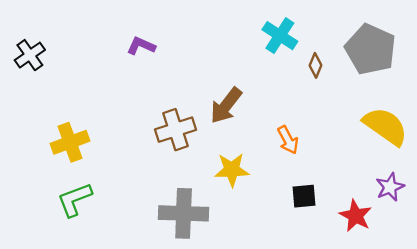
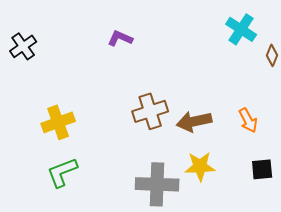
brown arrow: (226, 106) -> (194, 121), moved, turned 40
yellow star: (232, 170) -> (200, 166), moved

